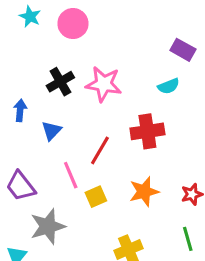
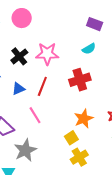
blue triangle: (52, 131) -> (18, 89), turned 32
red line: (100, 150) -> (42, 86), moved
yellow square: (96, 197) -> (71, 138), moved

